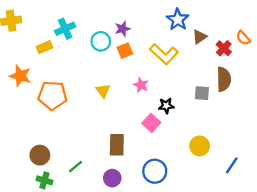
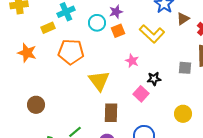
yellow triangle: (103, 91) -> (99, 81), moved, size x1.6
orange pentagon: (52, 95) -> (71, 52), moved
brown circle: (40, 155) -> (36, 105), moved

